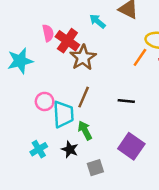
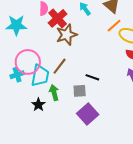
orange line: (140, 57) -> (114, 26), moved
pink circle: (45, 101) -> (28, 62), size x1.6
cyan cross: (39, 149) -> (17, 75), moved
gray square: (95, 168) -> (80, 91), moved

